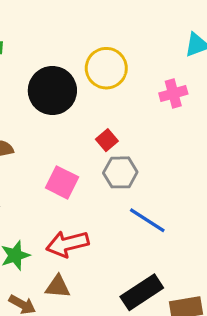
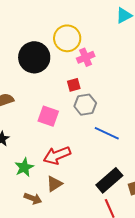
pink cross: (173, 94) -> (86, 57), moved
red square: (107, 140) -> (74, 85), turned 32
brown triangle: (58, 287) -> (54, 184), turned -30

